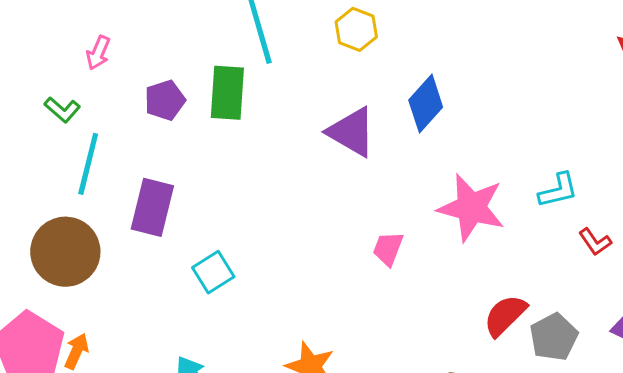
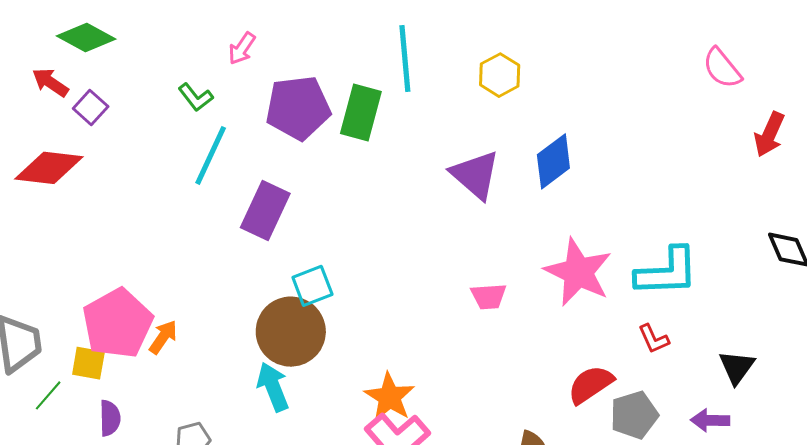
purple pentagon: (165, 100) -> (298, 108), size x1.6
cyan L-shape: (558, 190) -> (667, 272), size x1.6
red L-shape: (595, 242) -> (654, 339), moved
pink trapezoid: (388, 249) -> (489, 296), turned -126
brown circle: (65, 252) -> (291, 332), moved

